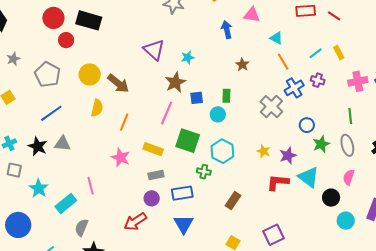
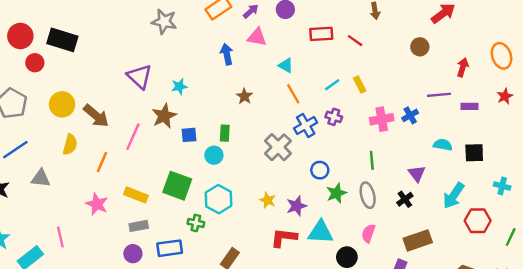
pink line: (167, 113) -> (133, 137), moved
gray triangle: (62, 144) -> (41, 178), moved
cyan triangle: (309, 177) -> (321, 232), turned -35

